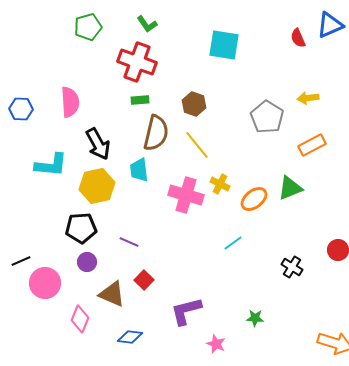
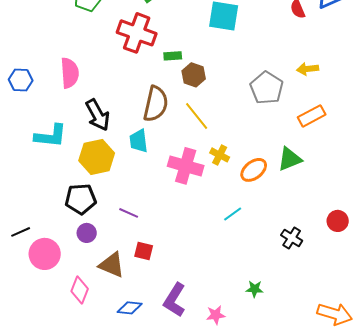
green rectangle: (140, 100) -> (173, 56), moved
red square: (144, 280) -> (144, 251), turned -30
purple L-shape: (186, 311) -> (175, 300), moved, turned -44
pink star: (216, 344) -> (216, 315), turned -30

